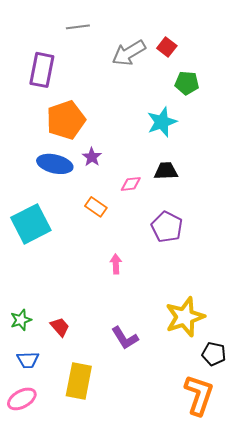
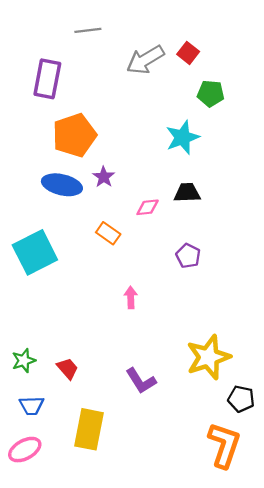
purple pentagon: (167, 227) -> (188, 256), size x0.7

